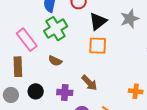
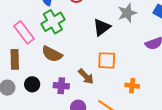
black triangle: (98, 21) -> (102, 27), moved
orange square: (98, 46) -> (107, 60), moved
brown semicircle: (55, 61) -> (52, 54), size x1.5

